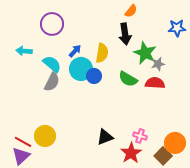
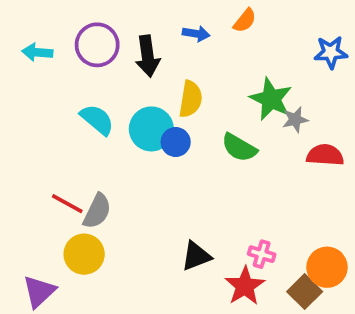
black arrow: (125, 34) -> (148, 56), moved
cyan arrow: (24, 51) -> (37, 52), moved
blue arrow: (75, 51) -> (196, 34), moved, turned 56
gray semicircle: (52, 82) -> (97, 211), moved
red semicircle: (155, 83) -> (325, 155), moved
red line: (23, 142) -> (67, 204), moved

